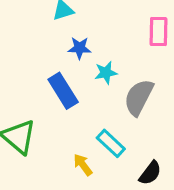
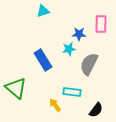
blue star: (80, 48) -> (79, 34), moved
cyan rectangle: (111, 143) -> (72, 92), turned -36

